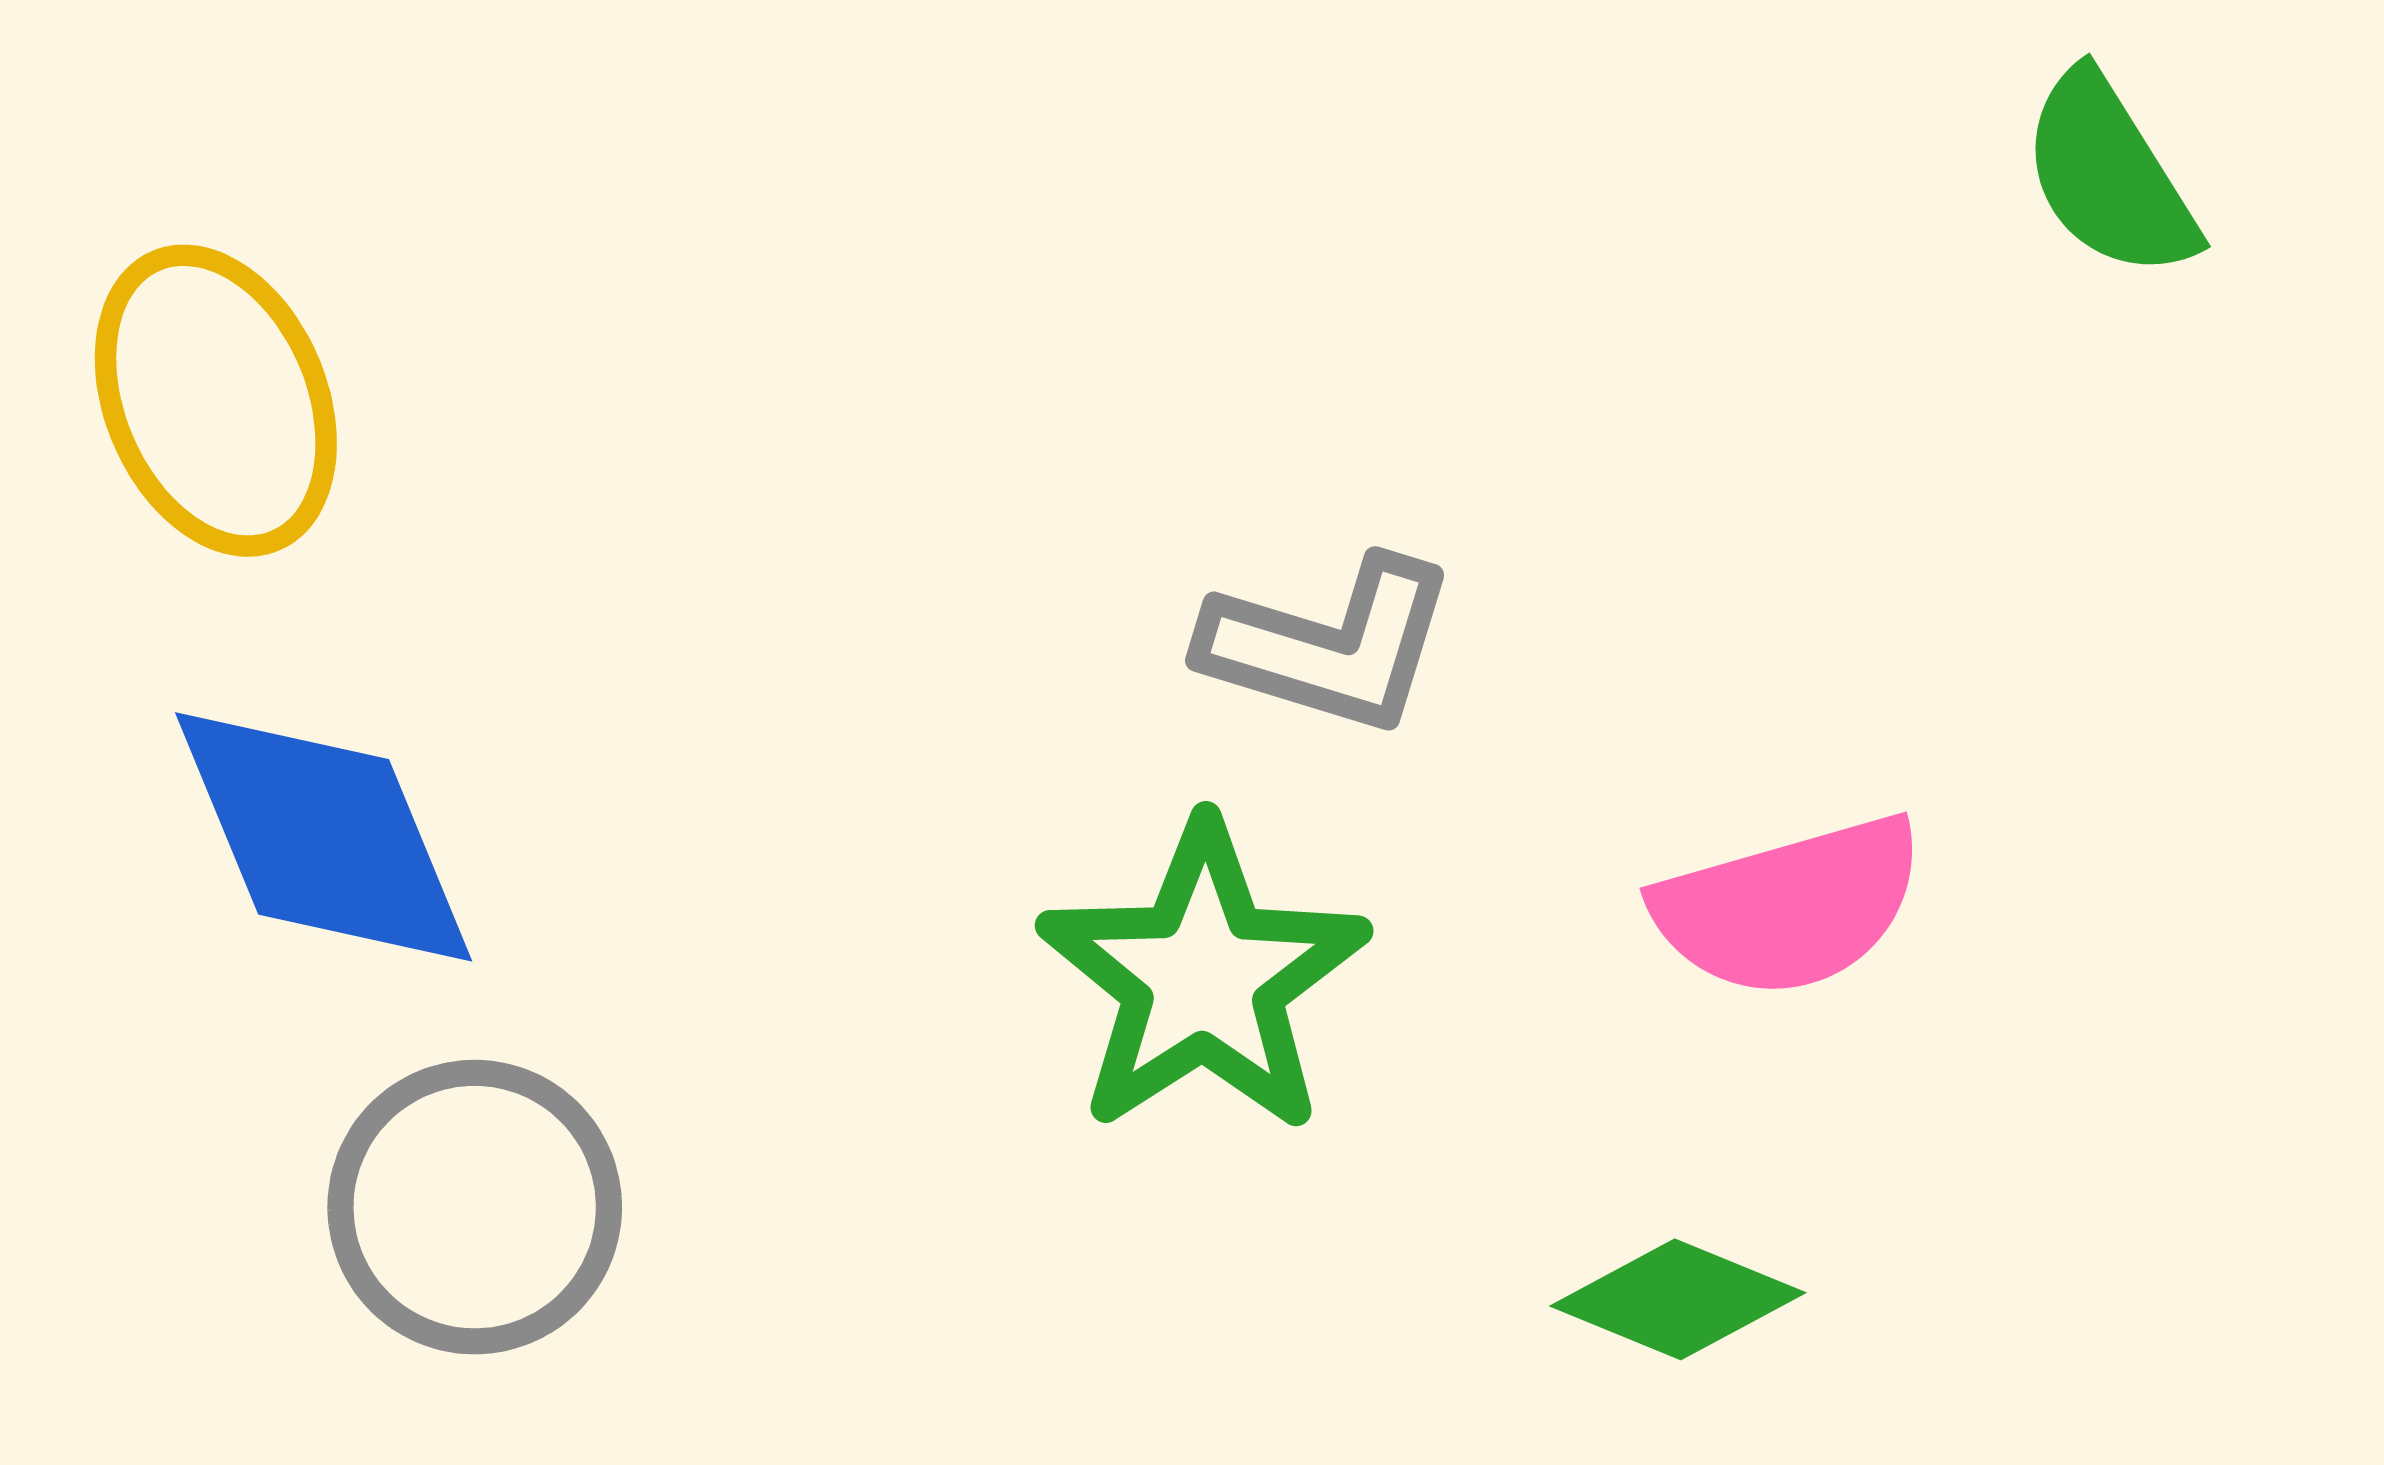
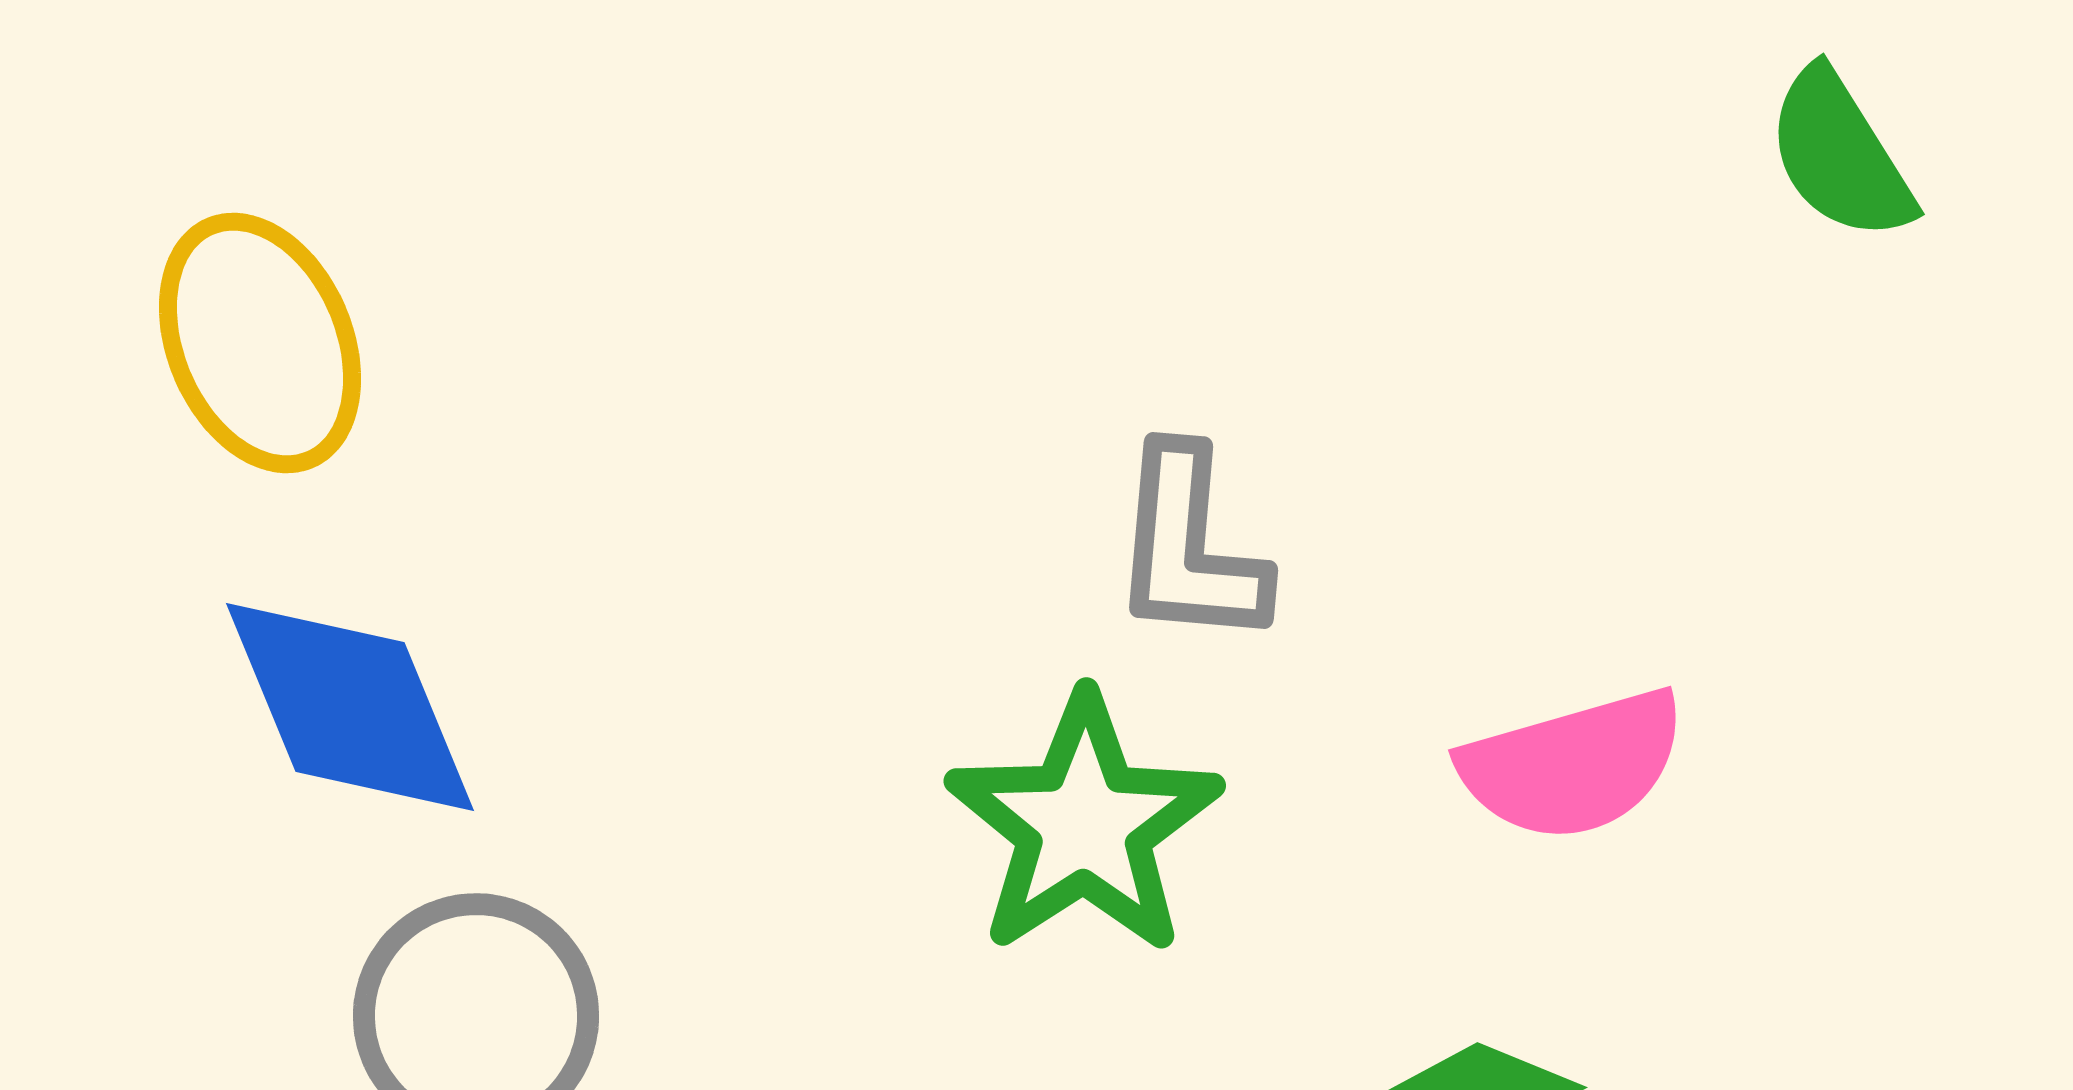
gray L-shape: (1329, 645) -> (1189, 547), turned 78

